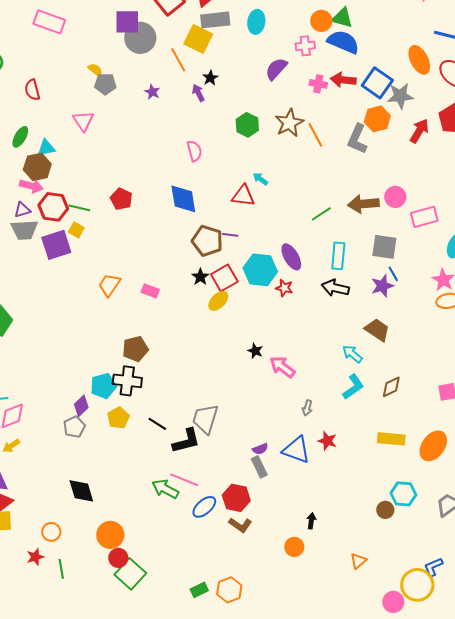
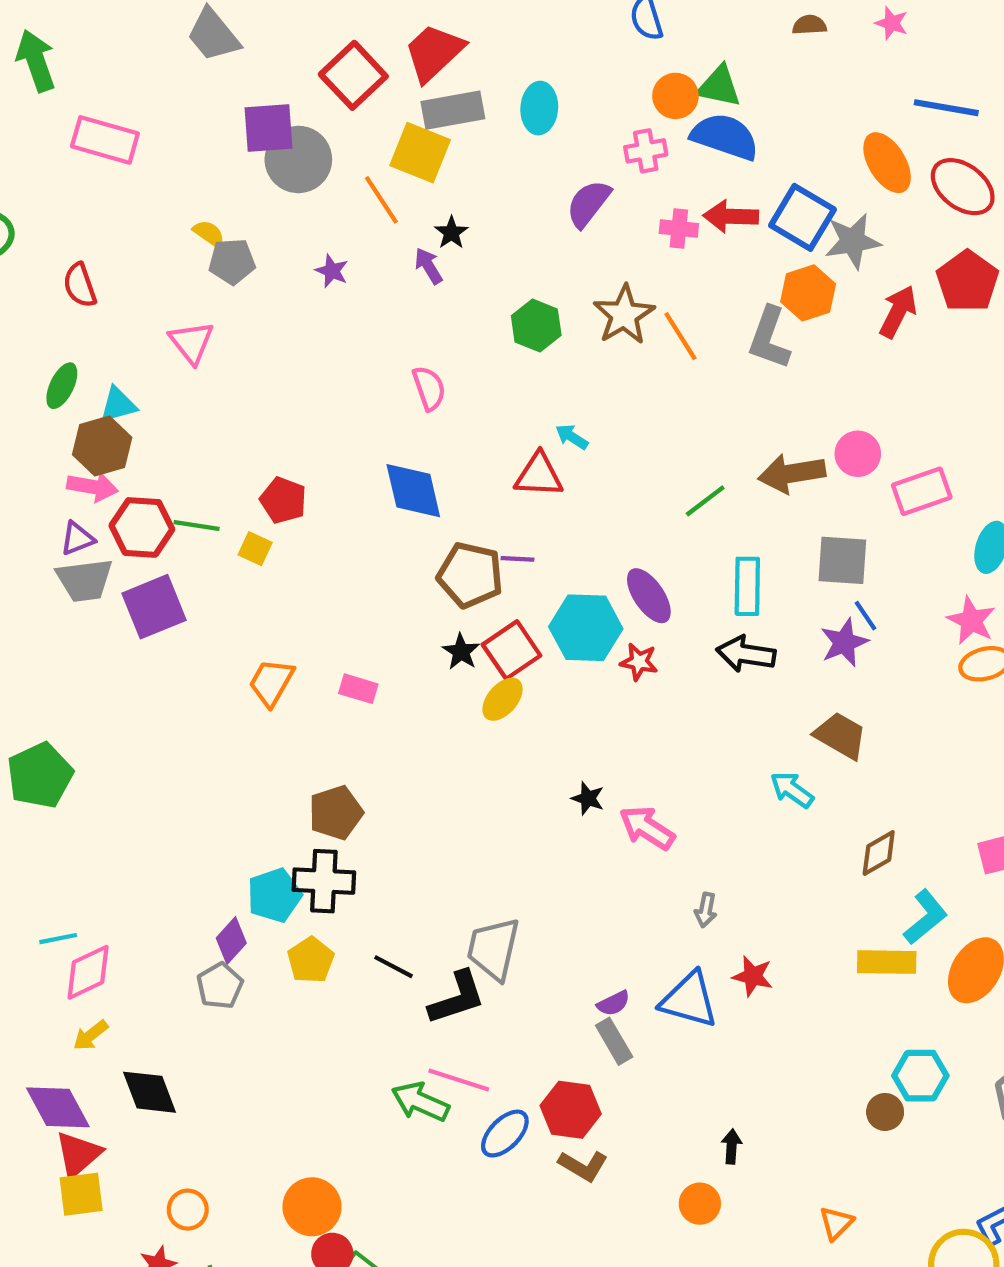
yellow square: (76, 230) -> (255, 549), moved
cyan L-shape: (353, 387) -> (926, 917), moved
black diamond: (81, 491) -> (150, 1092), moved

